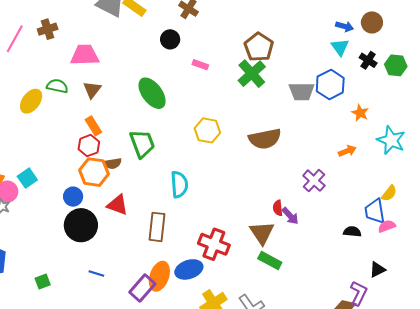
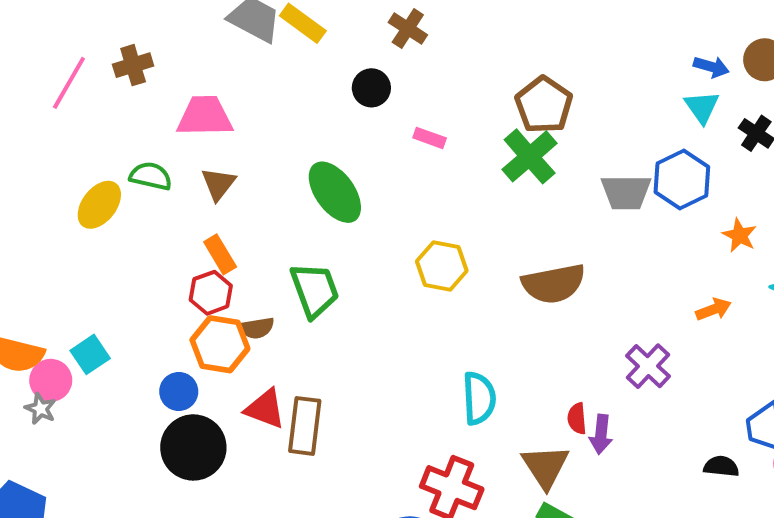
cyan semicircle: (179, 184) -> (479, 398), moved
purple arrow: (290, 216) -> (601, 434), turned 48
brown rectangle: (157, 227) -> (305, 426), moved

